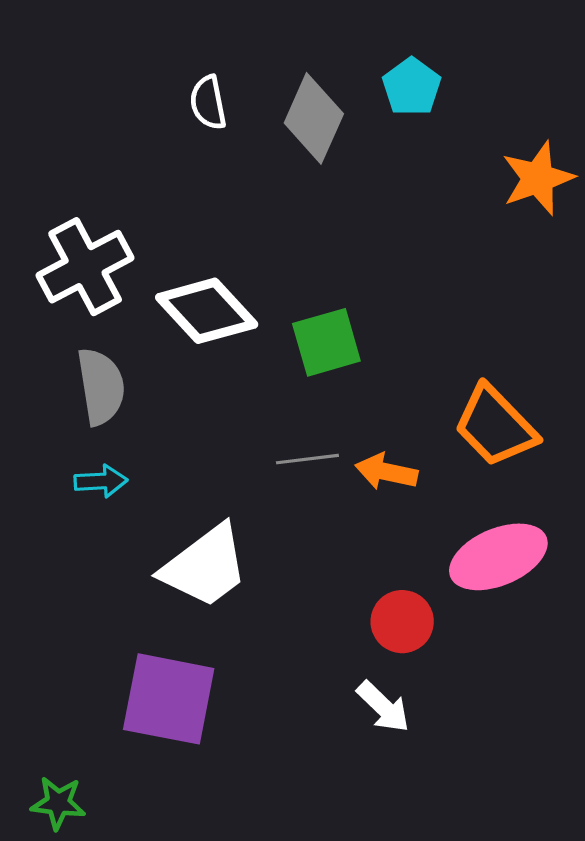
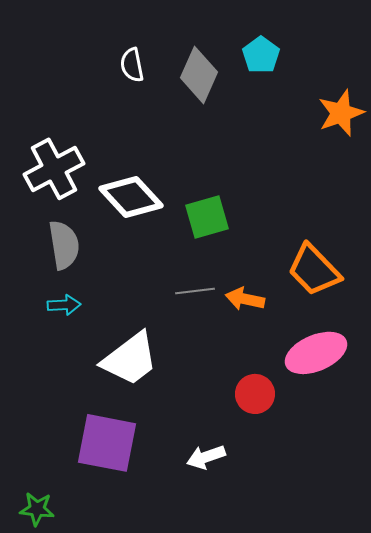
white arrow: (383, 707) -> (206, 457), moved, turned 117

